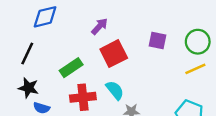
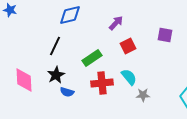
red square: (114, 54) -> (128, 46), size x0.7
black star: (29, 88) -> (56, 75), turned 30

